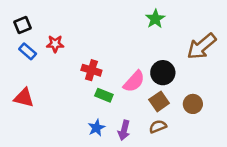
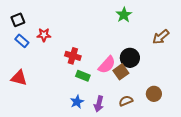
brown arrow: (202, 46) -> (161, 37), size x0.7
brown square: (159, 101) -> (121, 72), moved
brown circle: (193, 104) -> (154, 94), moved

